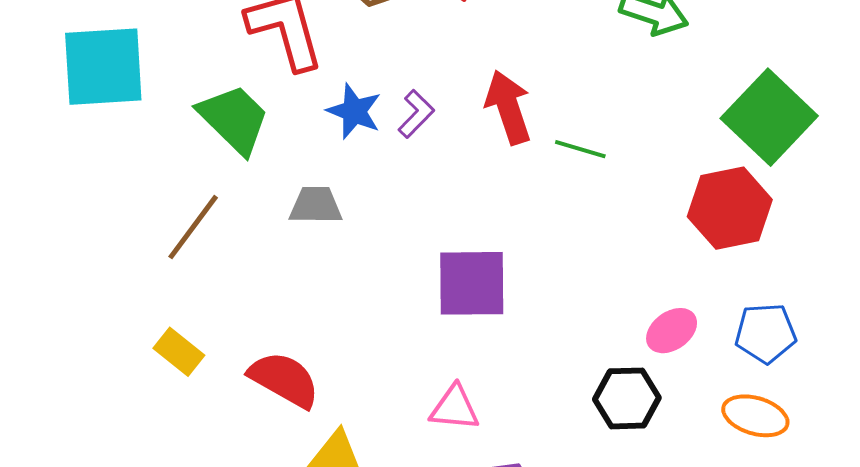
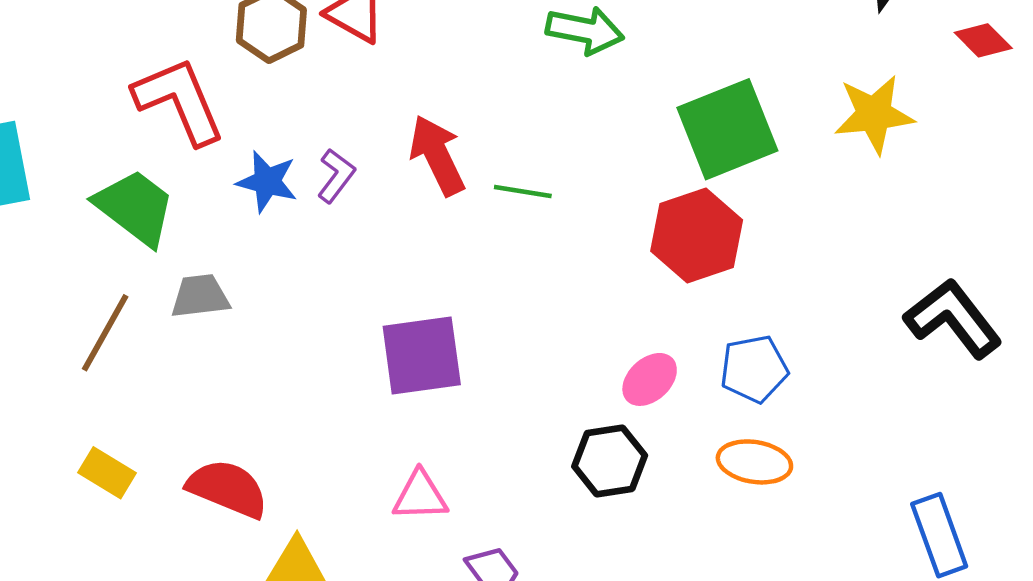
green square: (769, 117) -> (727, 129), turned 32
gray trapezoid: (316, 205) -> (200, 296), moved

